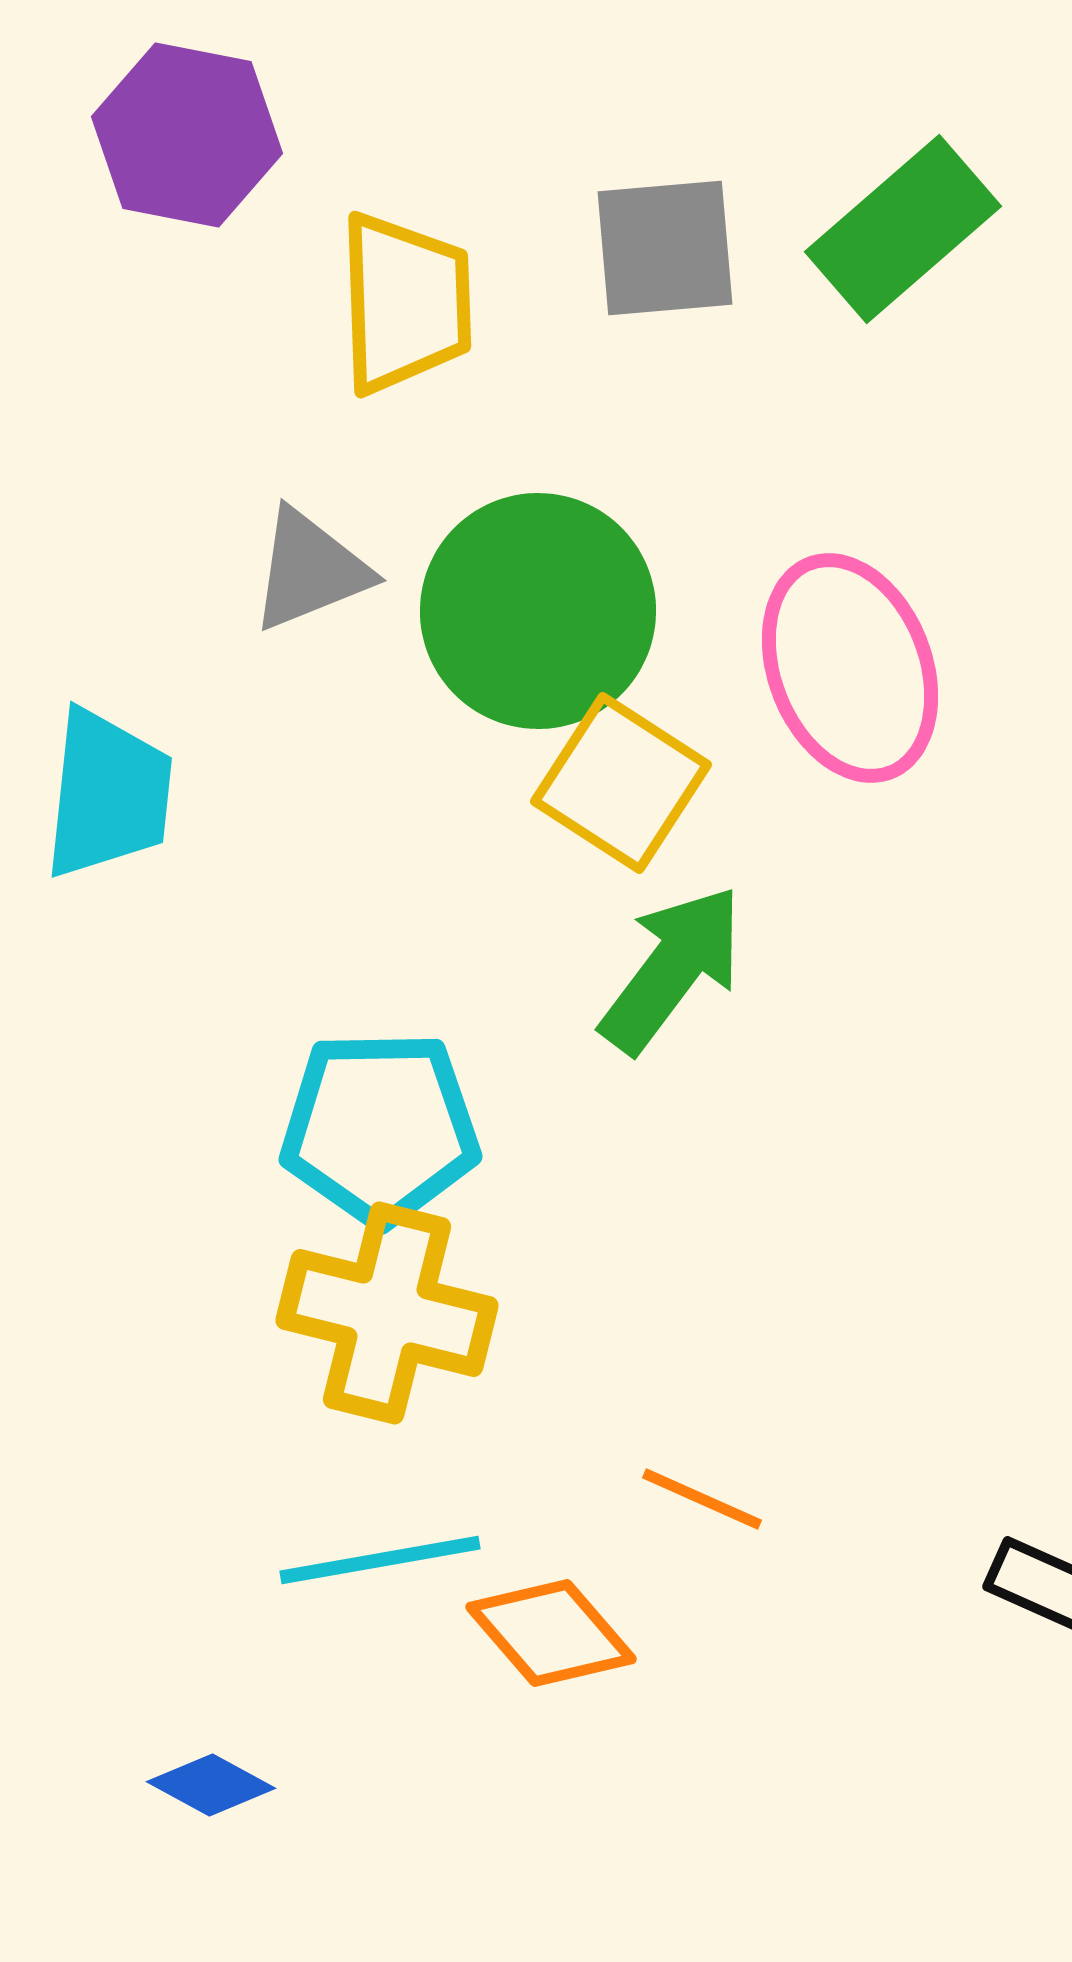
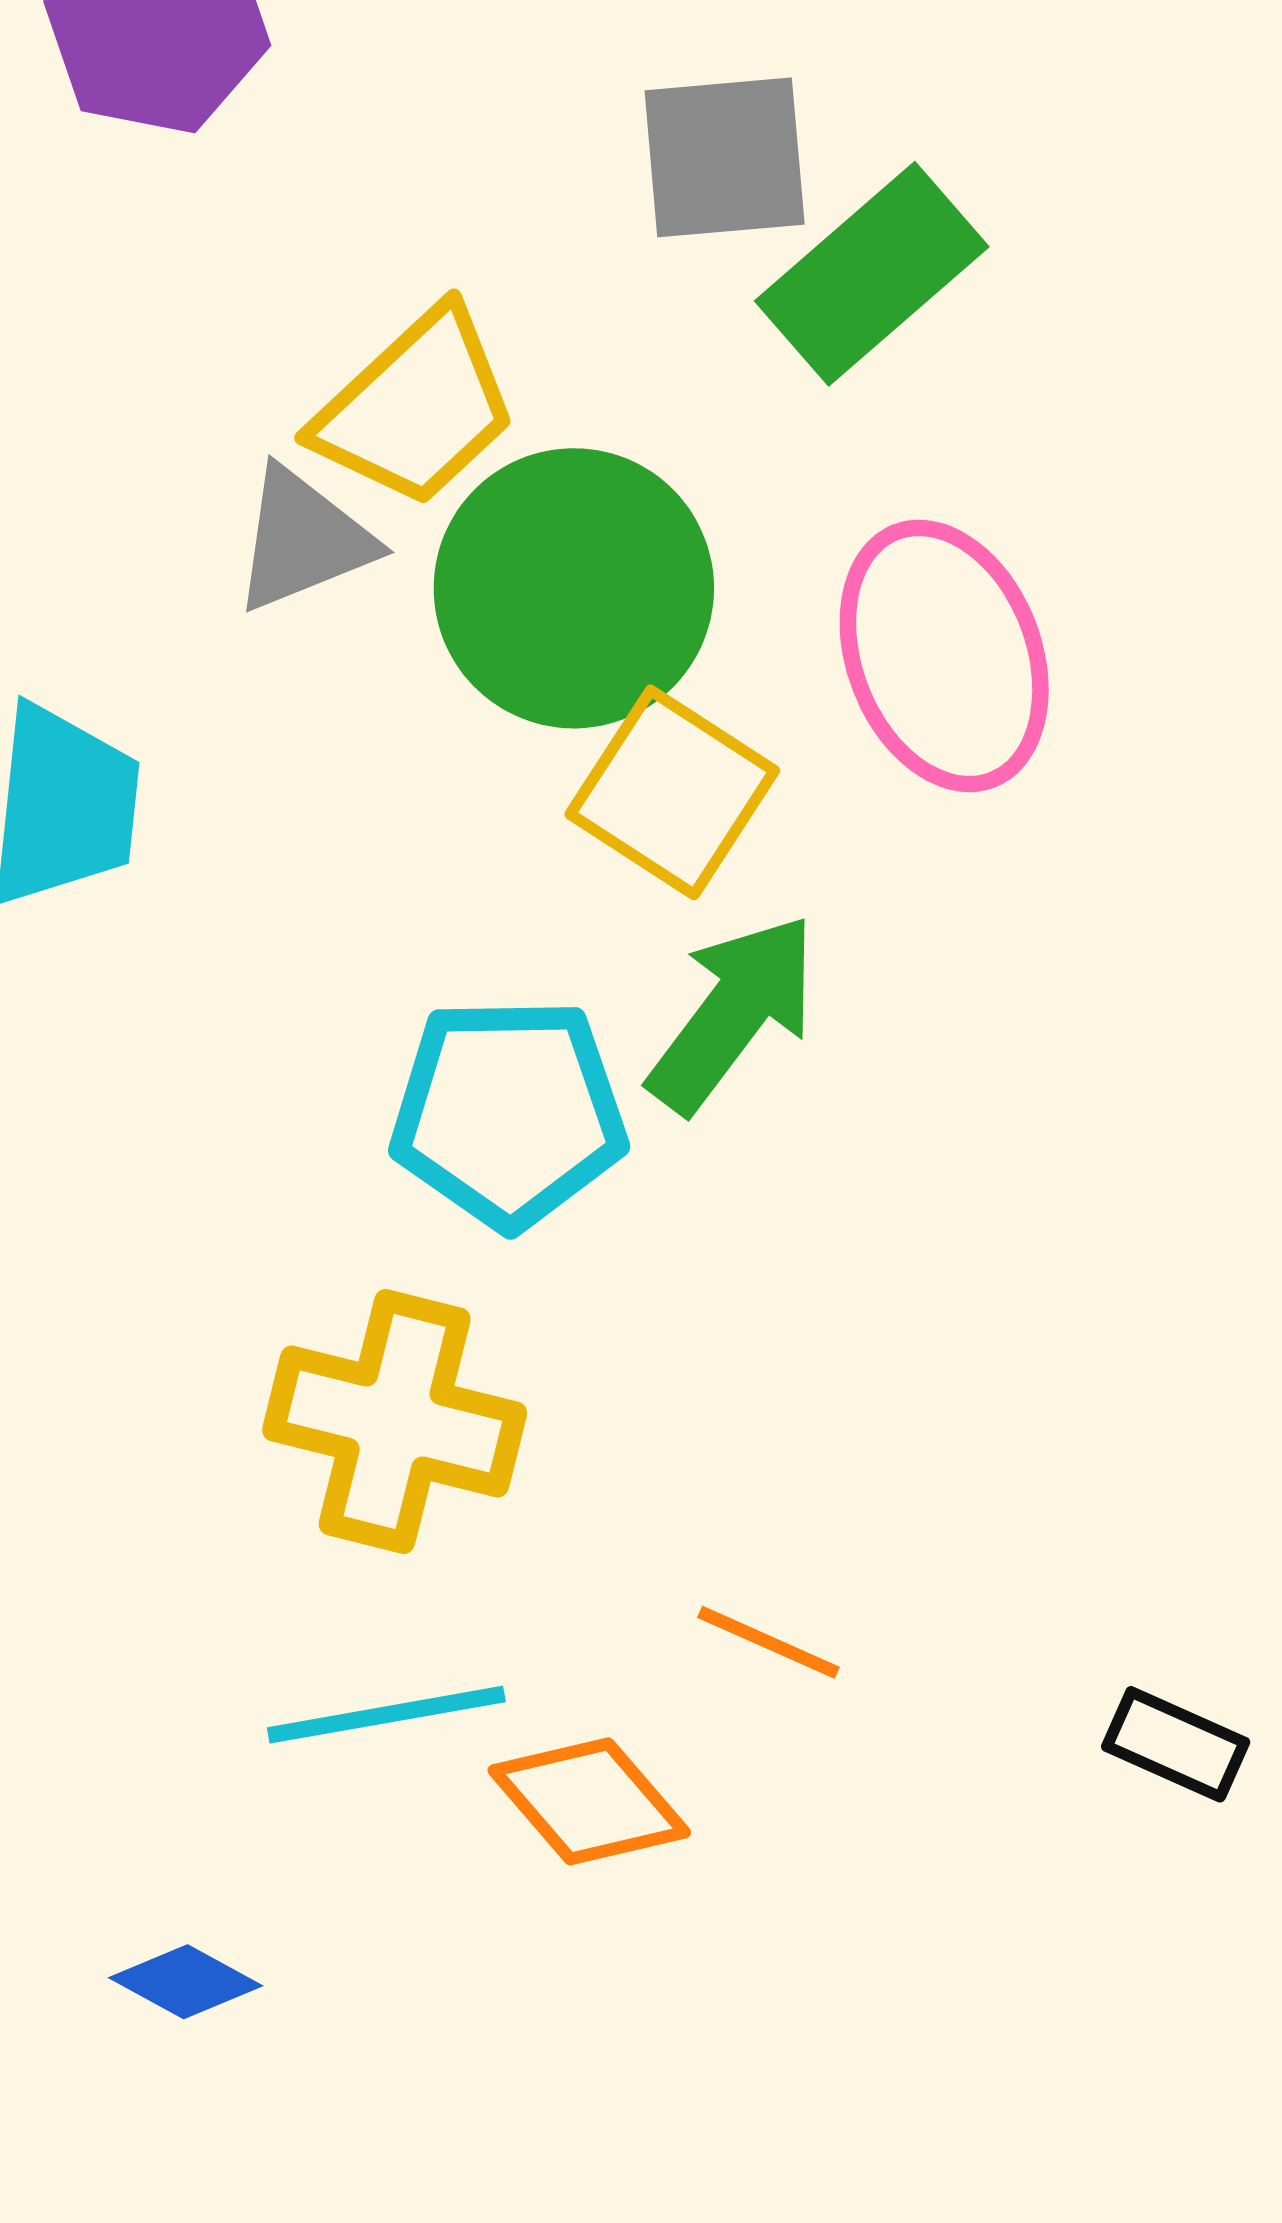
green rectangle: (903, 229) -> (872, 274), moved
yellow trapezoid: (405, 303) -> (416, 408), moved, turned 49
cyan pentagon: (380, 1128) -> (509, 1113), moved

